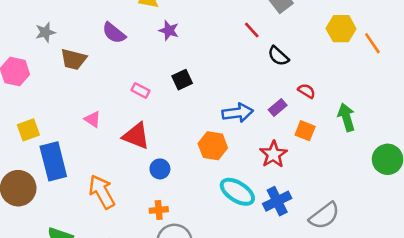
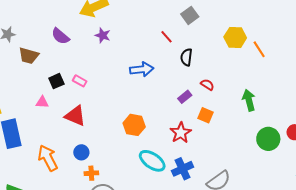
black semicircle: (278, 56) -> (186, 57), turned 54
black square: (182, 80) -> (56, 81), moved
blue arrow: (238, 113) -> (142, 69), moved
green arrow: (346, 117) -> (249, 100), moved
pink triangle: (93, 119) -> (42, 102), turned -32
blue circle: (160, 169) -> (81, 152), moved

